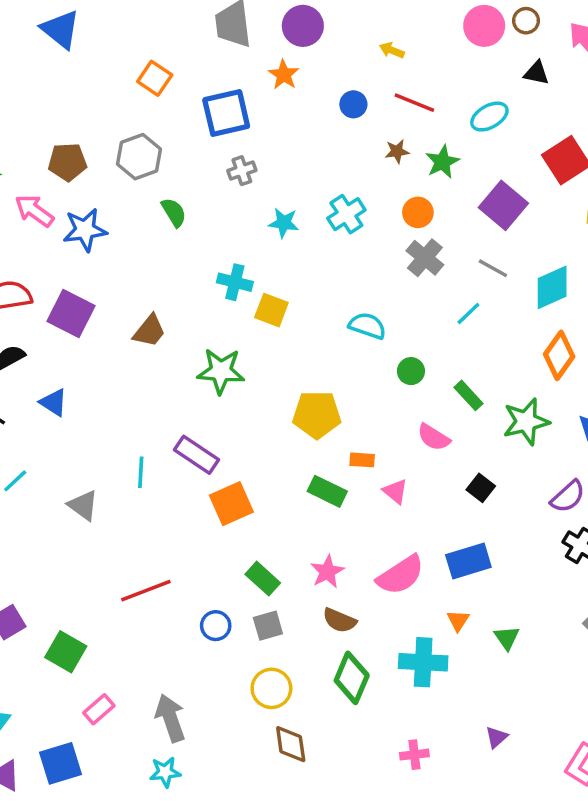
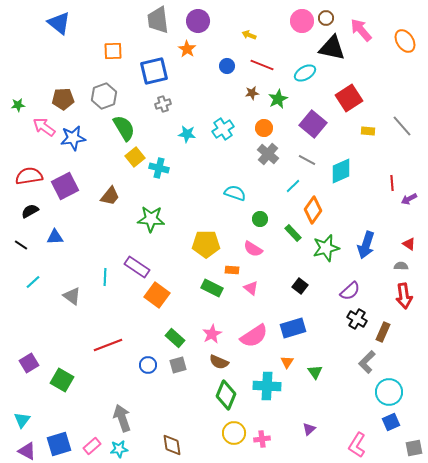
black triangle: (536, 73) -> (332, 48), size x1.8
orange square: (155, 78) -> (113, 51), turned -36
green semicircle: (174, 212) -> (124, 128), size x1.5
yellow square: (271, 310) -> (135, 157), moved, turned 30
purple square: (71, 314) -> (65, 186), turned 36
orange diamond: (559, 355) -> (313, 210), moved
blue triangle: (54, 402) -> (55, 237), turned -36
pink semicircle: (434, 437) -> (253, 249), moved
orange square: (231, 504) -> (157, 295), turned -30
yellow circle: (271, 688) -> (234, 433), moved
pink rectangle: (99, 709) -> (92, 446), moved
brown diamond: (291, 744) -> (172, 445), moved

